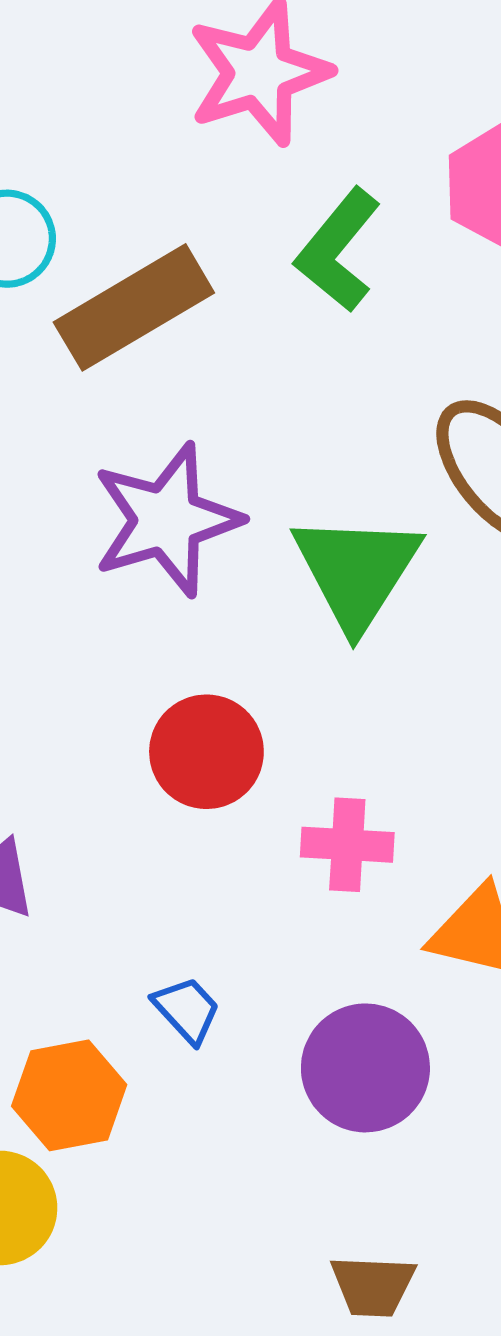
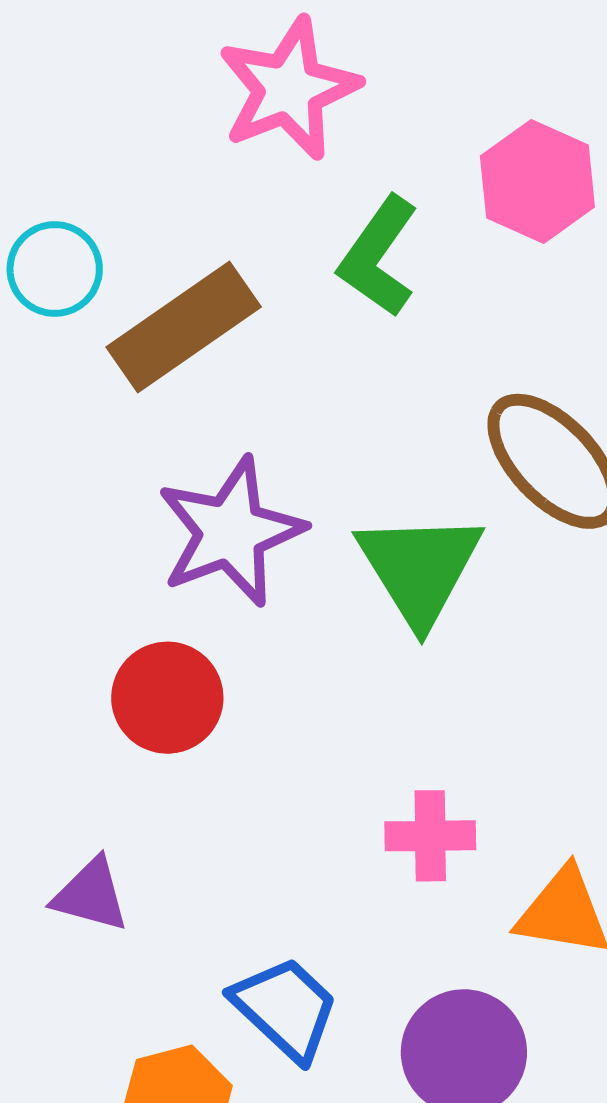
red circle: (206, 752) -> (167, 698), moved
blue trapezoid: (187, 1010) -> (285, 1008), size x1.6

